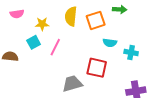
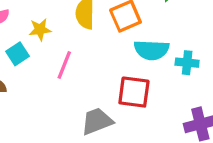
cyan square: (34, 42) -> (17, 54), moved
cyan semicircle: (110, 43) -> (151, 50), size x1.5

